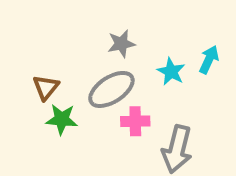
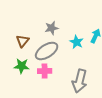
brown triangle: (46, 87) -> (23, 41), moved
pink cross: (135, 121) -> (45, 71), moved

